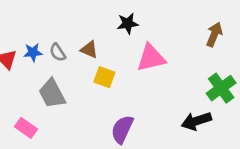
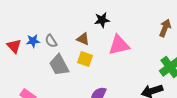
brown triangle: (89, 50) -> (83, 39), moved
gray trapezoid: (52, 94) -> (59, 65), moved

